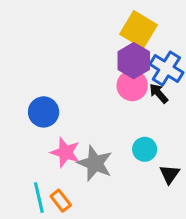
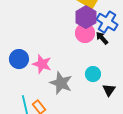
blue circle: (44, 112) -> (19, 59), moved
pink star: (65, 152) -> (42, 64), moved

